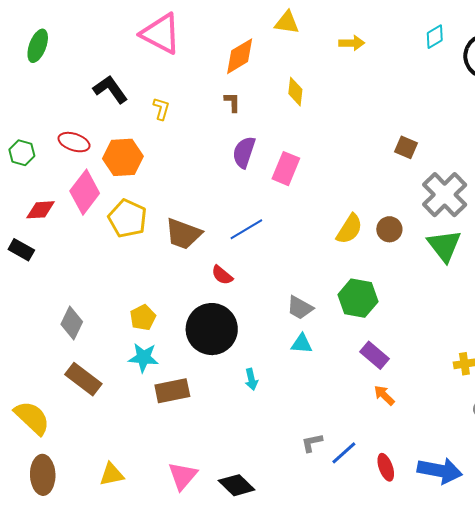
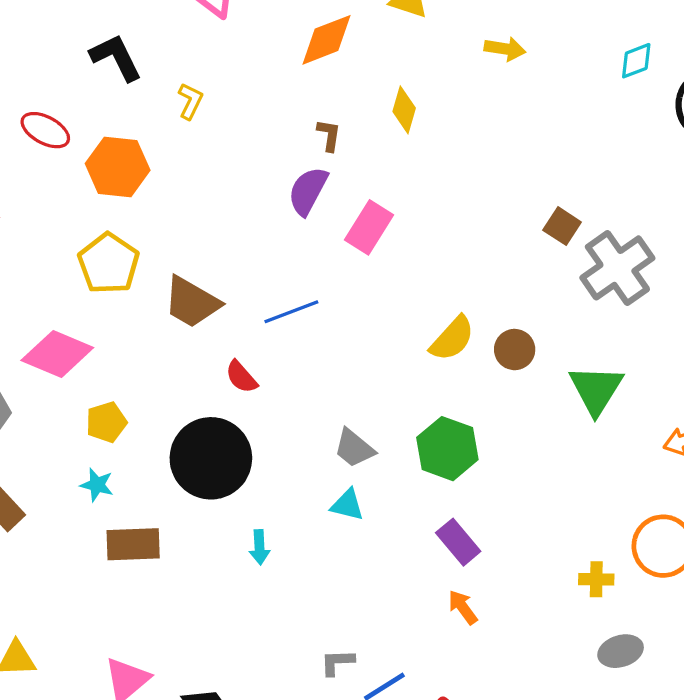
brown L-shape: (232, 102) -> (329, 135), moved
pink diamond: (85, 192) -> (57, 354), moved, turned 66
gray cross: (445, 195) -> (617, 268), moved
cyan star: (144, 358) -> (97, 485), size x0.7

